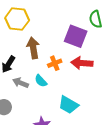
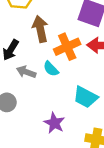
orange cross: (55, 63) -> (67, 47), size x1.5

